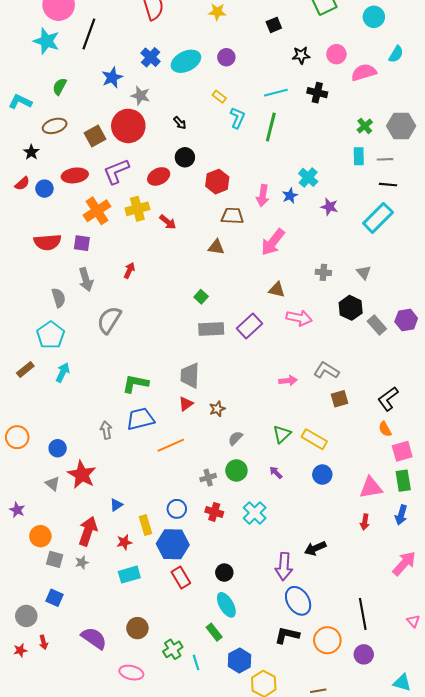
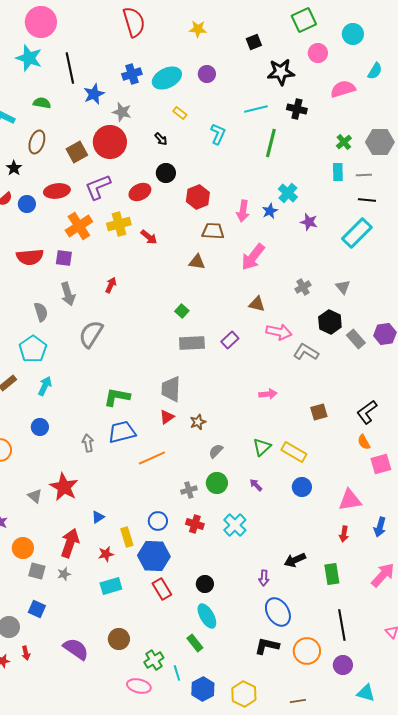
black line: (89, 34) -> (70, 68), moved, turned -32
pink circle: (336, 54) -> (318, 53), moved
black star: (301, 55) -> (281, 72), size x1.5
blue cross: (151, 57) -> (132, 74), turned 30
green semicircle: (60, 87) -> (42, 103), turned 72
yellow rectangle: (219, 97) -> (180, 113), moved
brown ellipse: (55, 126) -> (37, 142), turned -55
green line: (271, 127) -> (271, 143), moved
gray cross: (323, 272) -> (303, 287), turned -35
purple rectangle: (250, 326) -> (230, 340), size x0.7
gray L-shape: (326, 370) -> (306, 352), moved
blue circle: (58, 448) -> (40, 427), moved
green rectangle: (403, 481) -> (332, 574), moved
purple arrow: (284, 566) -> (264, 578), size x0.6
blue hexagon: (239, 660) -> (203, 689), moved
pink ellipse: (131, 673) -> (139, 686), moved
cyan triangle: (402, 683) -> (366, 693), moved

